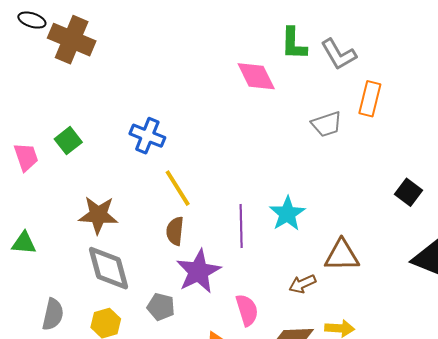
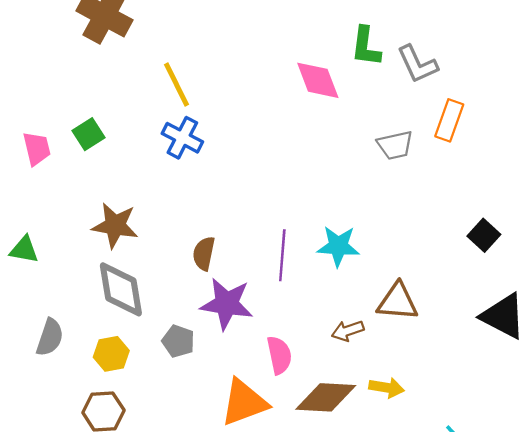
yellow line: (178, 188) -> (177, 84), moved
cyan star: (287, 214) -> (338, 246), turned 30
purple star: (198, 271) -> (227, 304), turned 30

